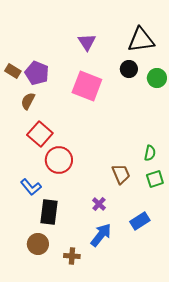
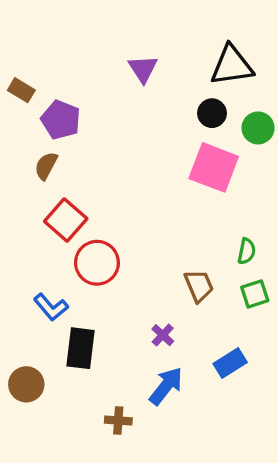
brown rectangle: (13, 71) -> (21, 90), moved
pink square: (87, 86) -> (214, 167), moved
brown circle: (38, 244) -> (26, 384), moved

